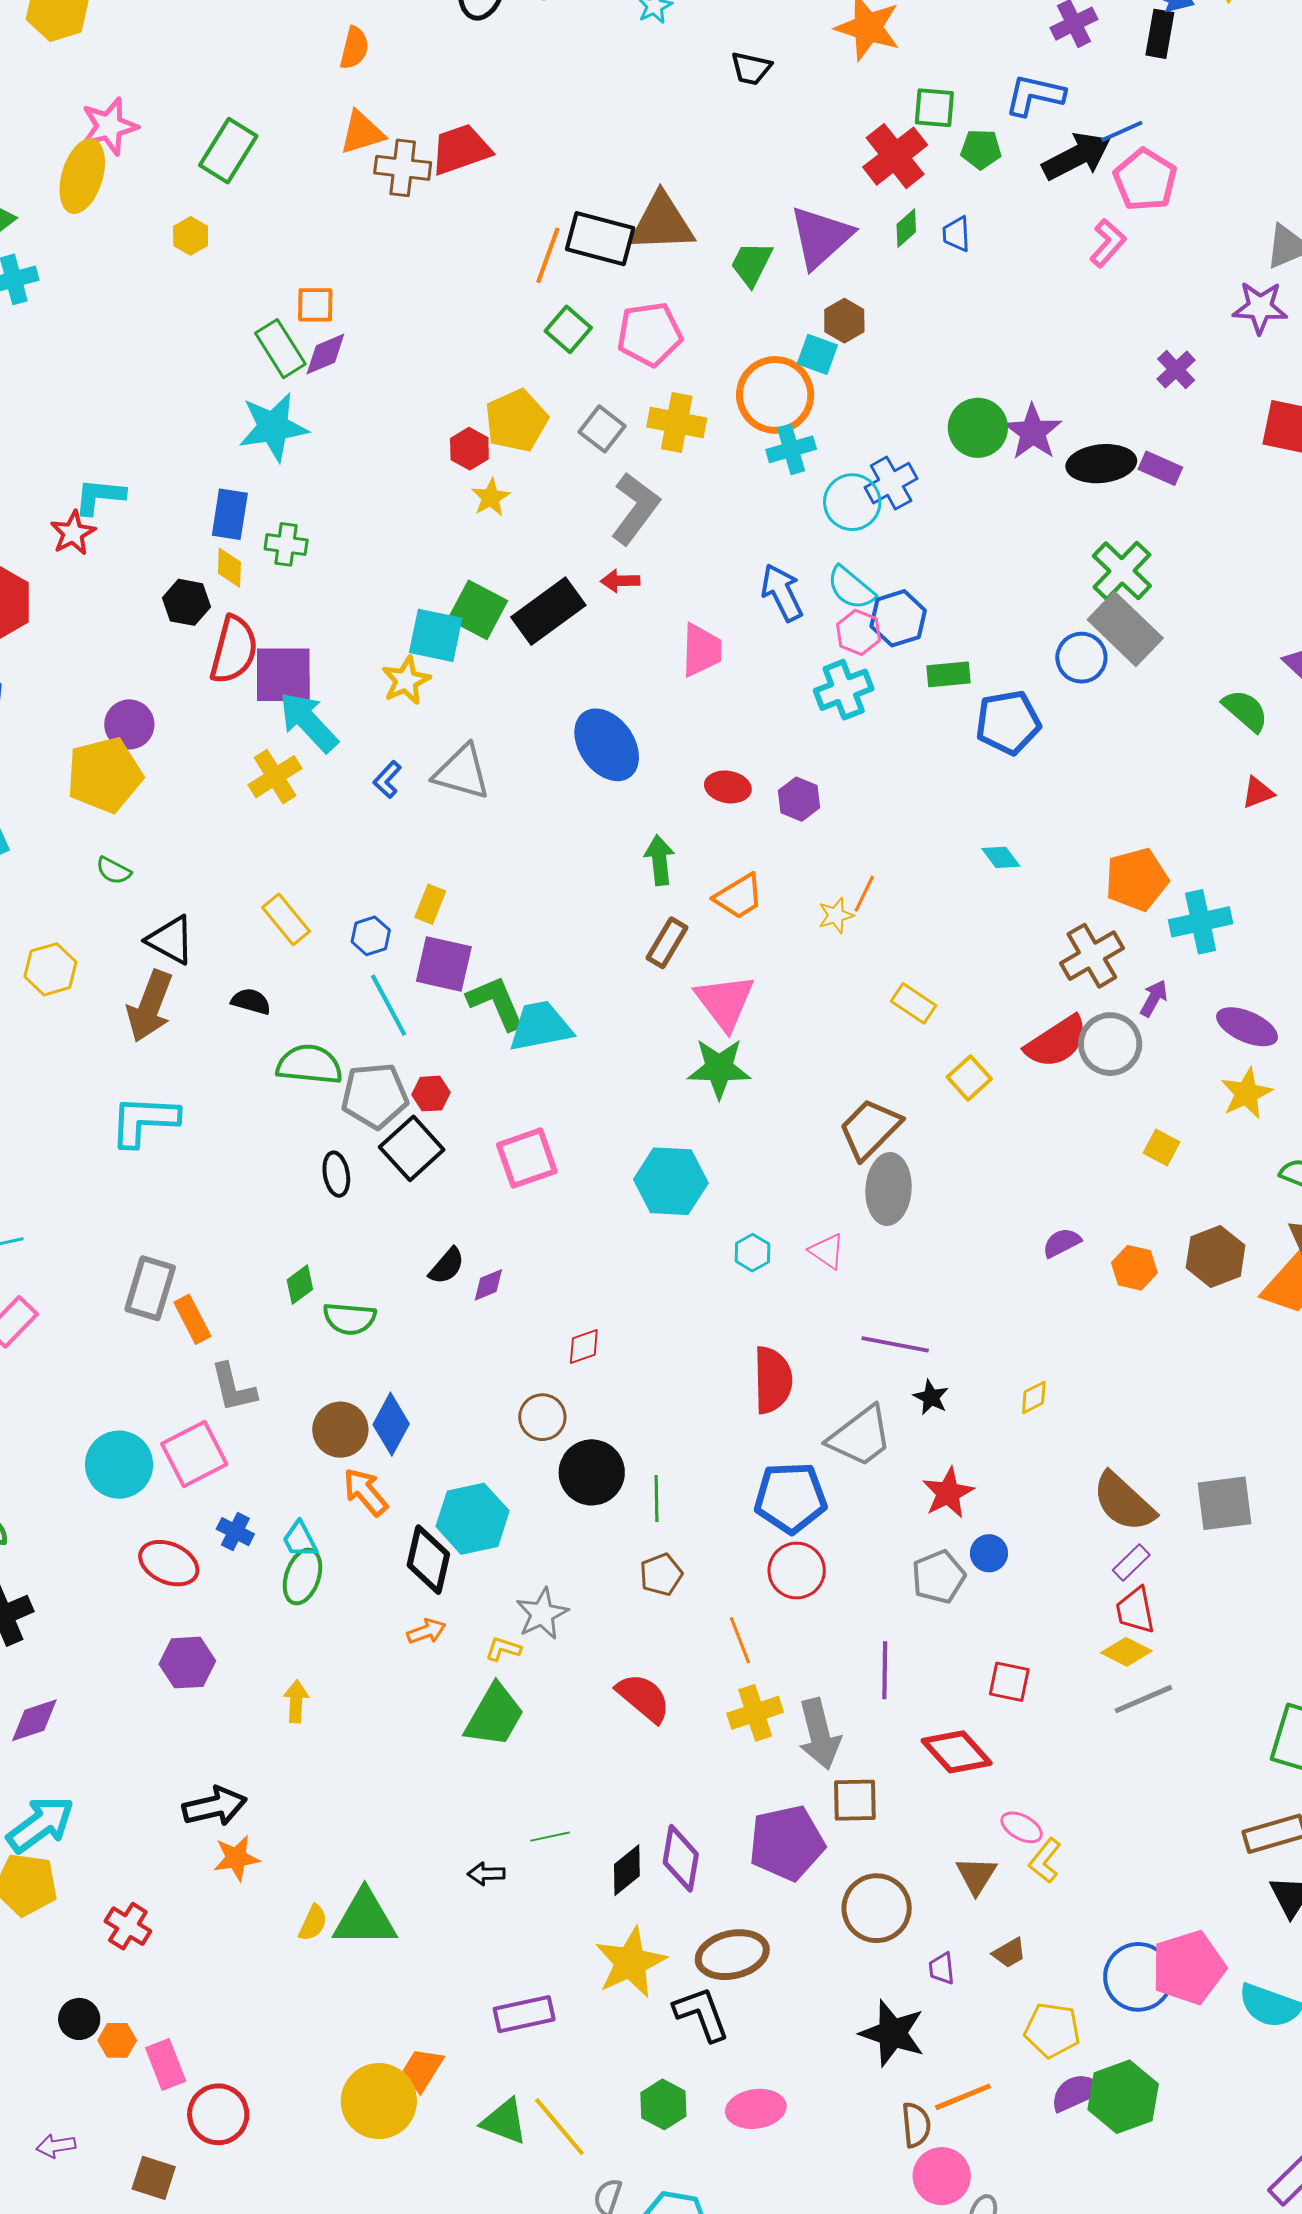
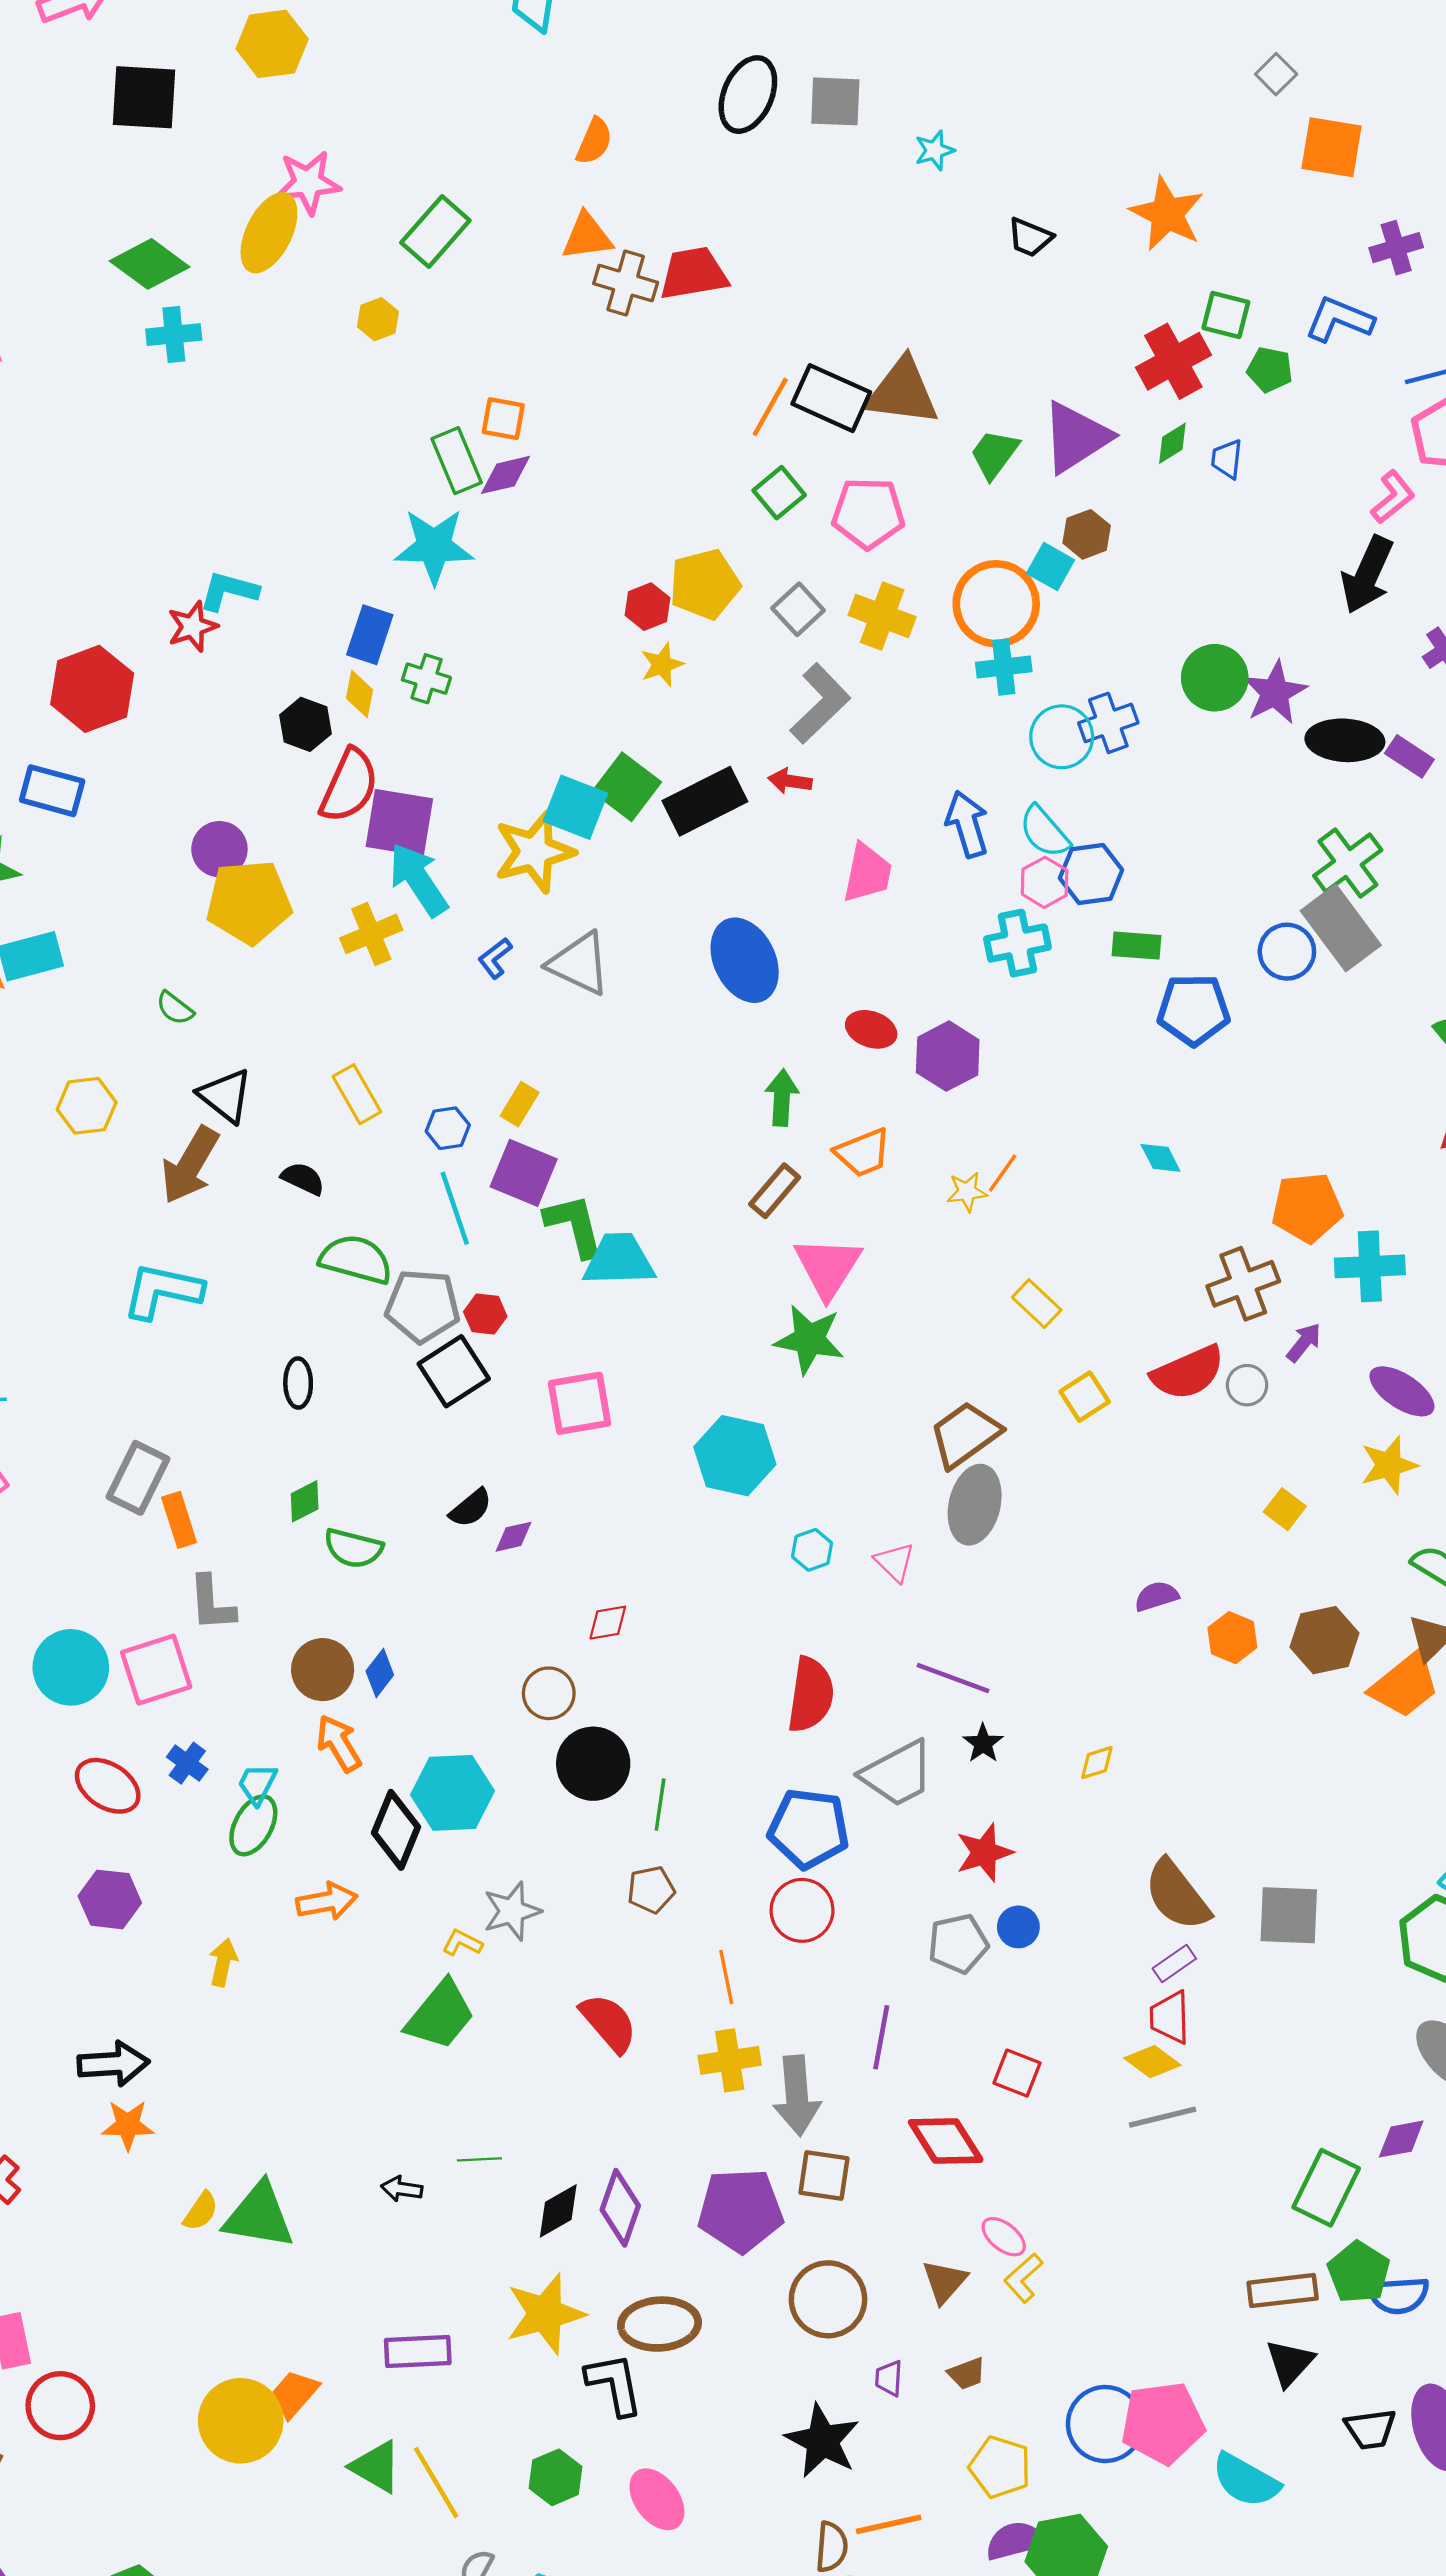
black arrow: (1077, 156) -> (1367, 575), moved, turned 132
yellow star: (406, 680) -> (534, 852), size x1.5
yellow pentagon: (104, 775) -> (249, 902), moved
purple hexagon: (799, 799) -> (948, 1056), size x1.4
gray circle: (1110, 1044) -> (1247, 1385), size x0.6
black ellipse: (336, 1174) -> (298, 1383), moved
blue diamond: (391, 1424) -> (380, 1673), size x0.7
cyan trapezoid: (300, 1540) -> (257, 1784), turned 45
orange arrow: (426, 1631) -> (327, 1901), moved, size x1.4
pink ellipse: (756, 2109) -> (657, 2499), turned 52

